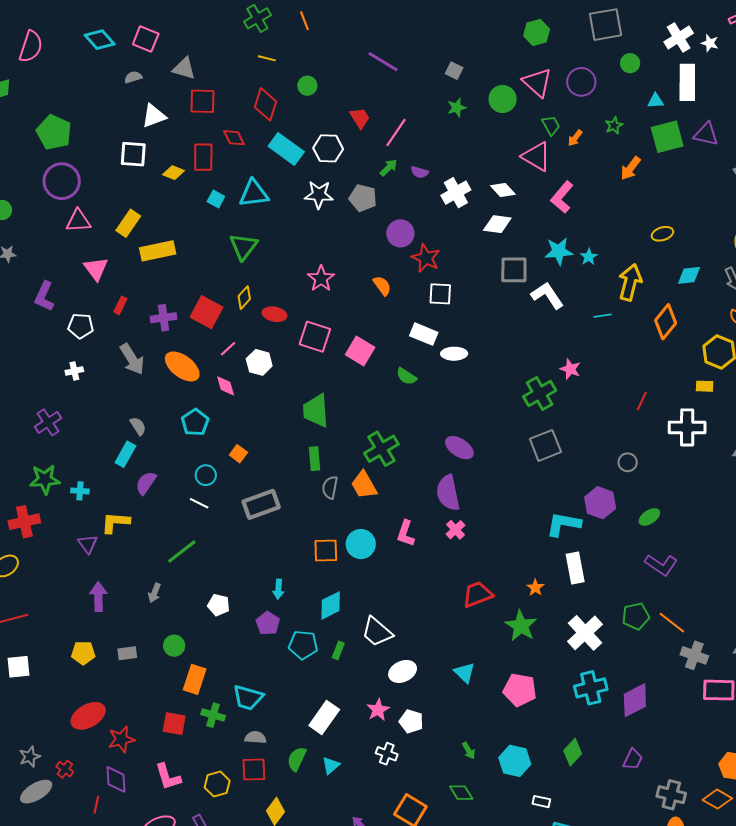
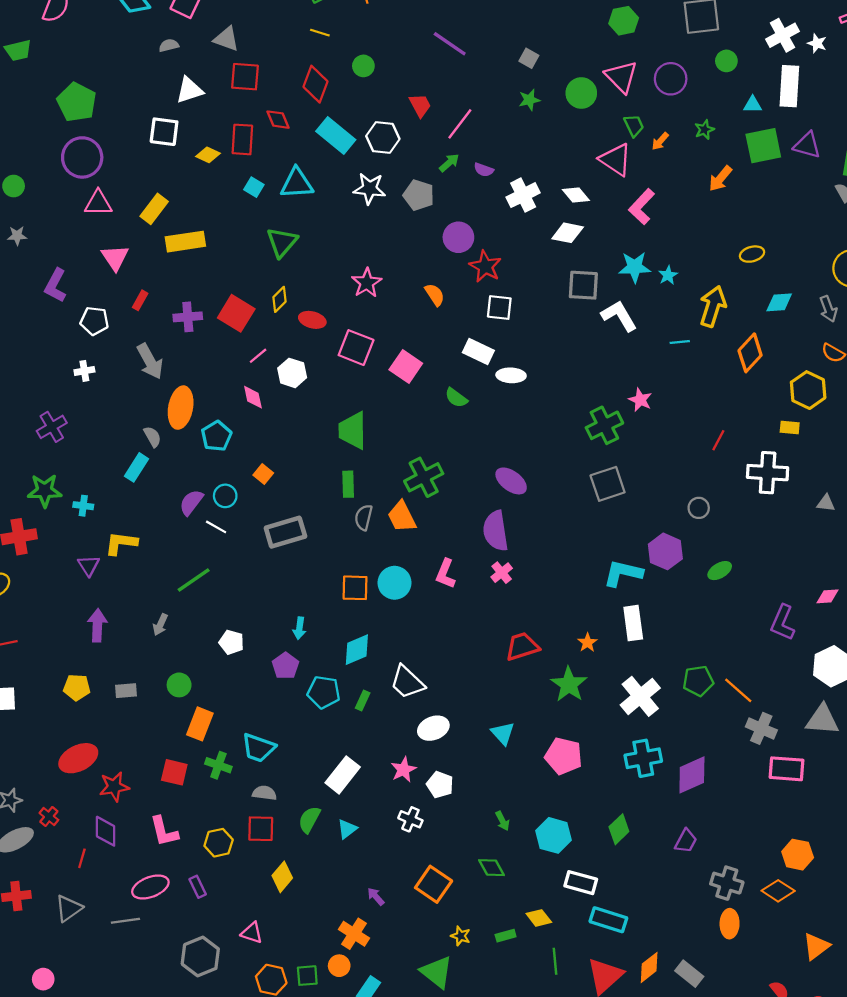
orange ellipse: (182, 366) -> (181, 408), moved, turned 60
purple semicircle: (146, 483) -> (191, 502), moved
purple L-shape: (661, 565) -> (783, 623), moved, turned 76
white rectangle: (541, 802) -> (581, 883), size x1.6

